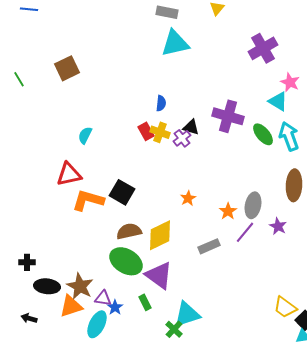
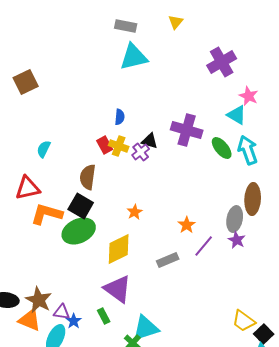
orange star: (188, 198) -> (135, 212), moved
gray ellipse: (253, 205) -> (235, 219), moved
brown semicircle: (129, 231) -> (88, 177), moved, turned -70
green ellipse: (126, 261) -> (79, 231), moved, turned -56
orange triangle: (71, 306) -> (30, 320), turned 40

